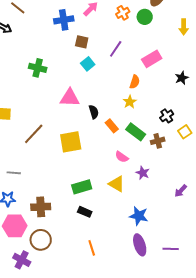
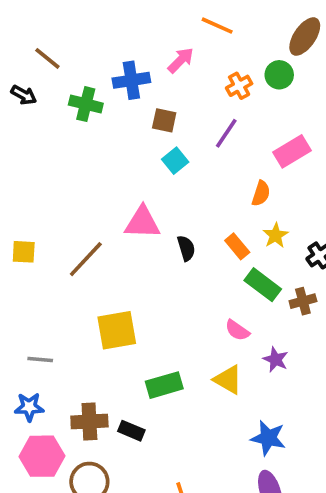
orange cross: (123, 13) -> (239, 86), moved
green cross: (38, 68) -> (86, 104), moved
yellow star: (130, 102) -> (276, 235), moved
orange rectangle: (112, 126) -> (237, 246), moved
brown line: (34, 134) -> (86, 259), moved
yellow square: (71, 142) -> (117, 330), moved
black rectangle: (85, 212) -> (131, 431), moved

